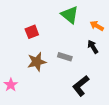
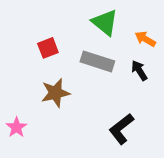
gray rectangle: (65, 57) -> (97, 61), moved, size x1.5

